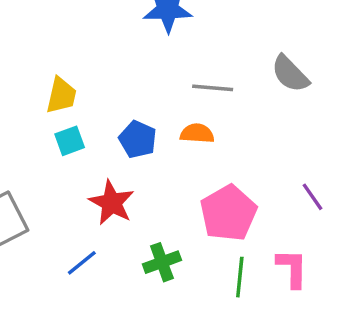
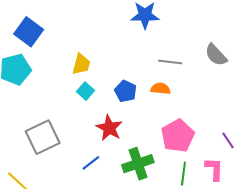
cyan square: (70, 141) -> (85, 91), turned -30
purple line: (313, 197) -> (228, 140), moved
green cross: (162, 262) -> (138, 164), size x1.4

